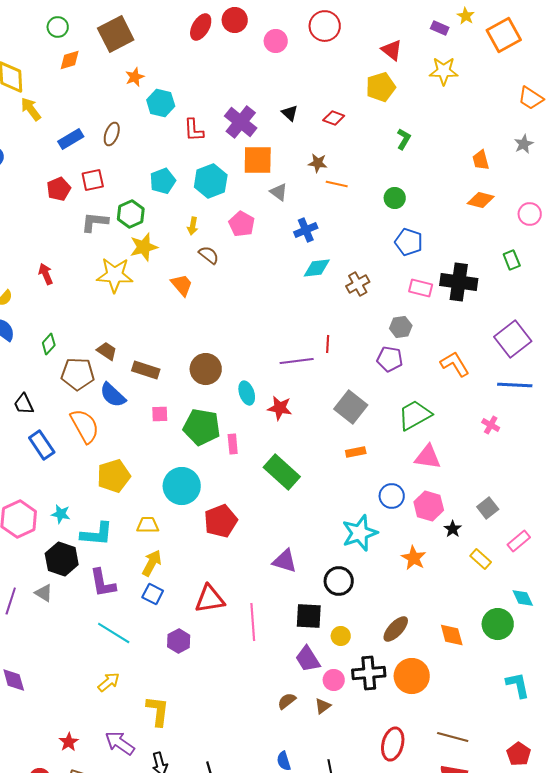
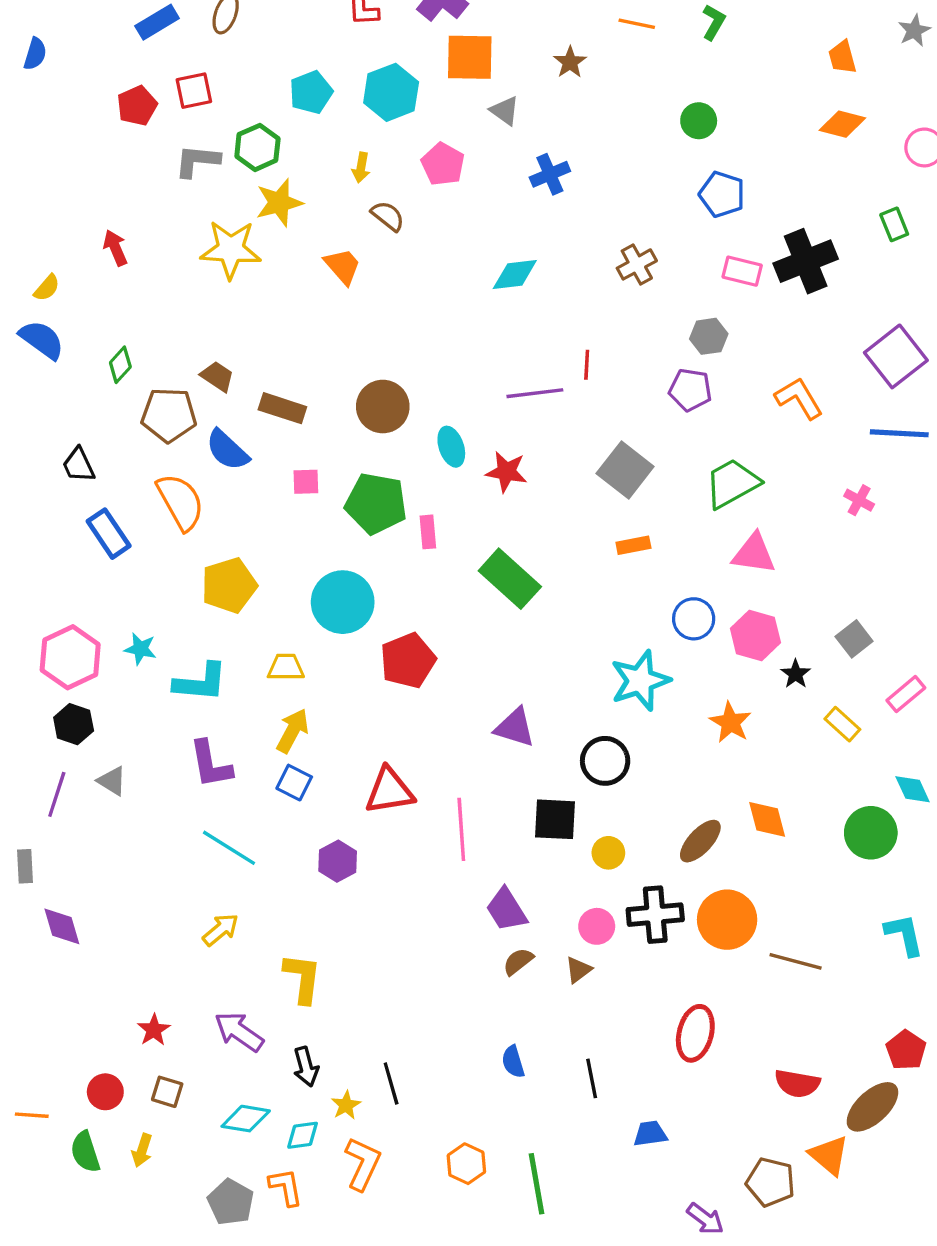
brown star: (318, 163) -> (570, 62), turned 30
orange line: (337, 184) -> (637, 24), moved
cyan diamond: (317, 268) -> (515, 274), moved
black cross: (459, 282) -> (806, 261), turned -30
black hexagon: (62, 559) -> (74, 724), moved, size x0.7
orange diamond: (452, 635) -> (767, 819), moved
purple trapezoid: (308, 659) -> (506, 910), moved
brown line: (453, 737) -> (796, 961), moved

